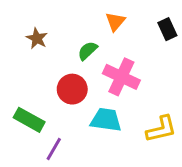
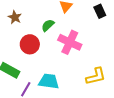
red circle: (72, 89) -> (30, 44), moved
cyan trapezoid: (106, 120) -> (49, 81), moved

